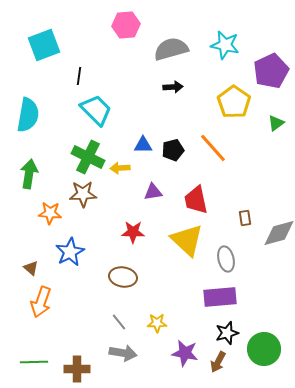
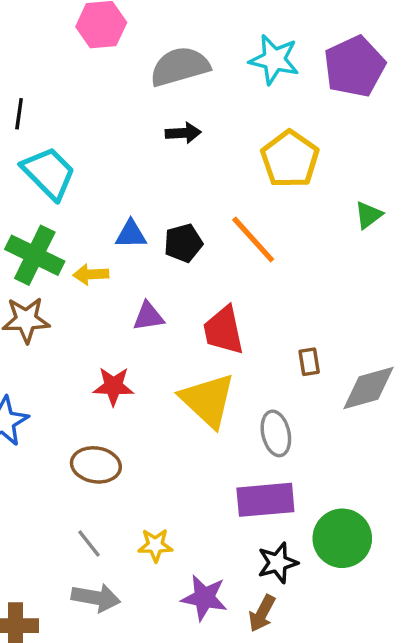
purple pentagon: (271, 71) -> (355, 67), moved
green triangle: (276, 123) -> (369, 215), moved
green circle: (264, 349) -> (342, 538), moved

